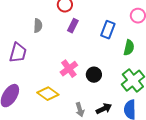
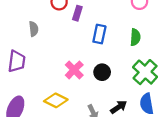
purple rectangle: (73, 26) -> (77, 13), moved
blue rectangle: (108, 30) -> (99, 34), moved

